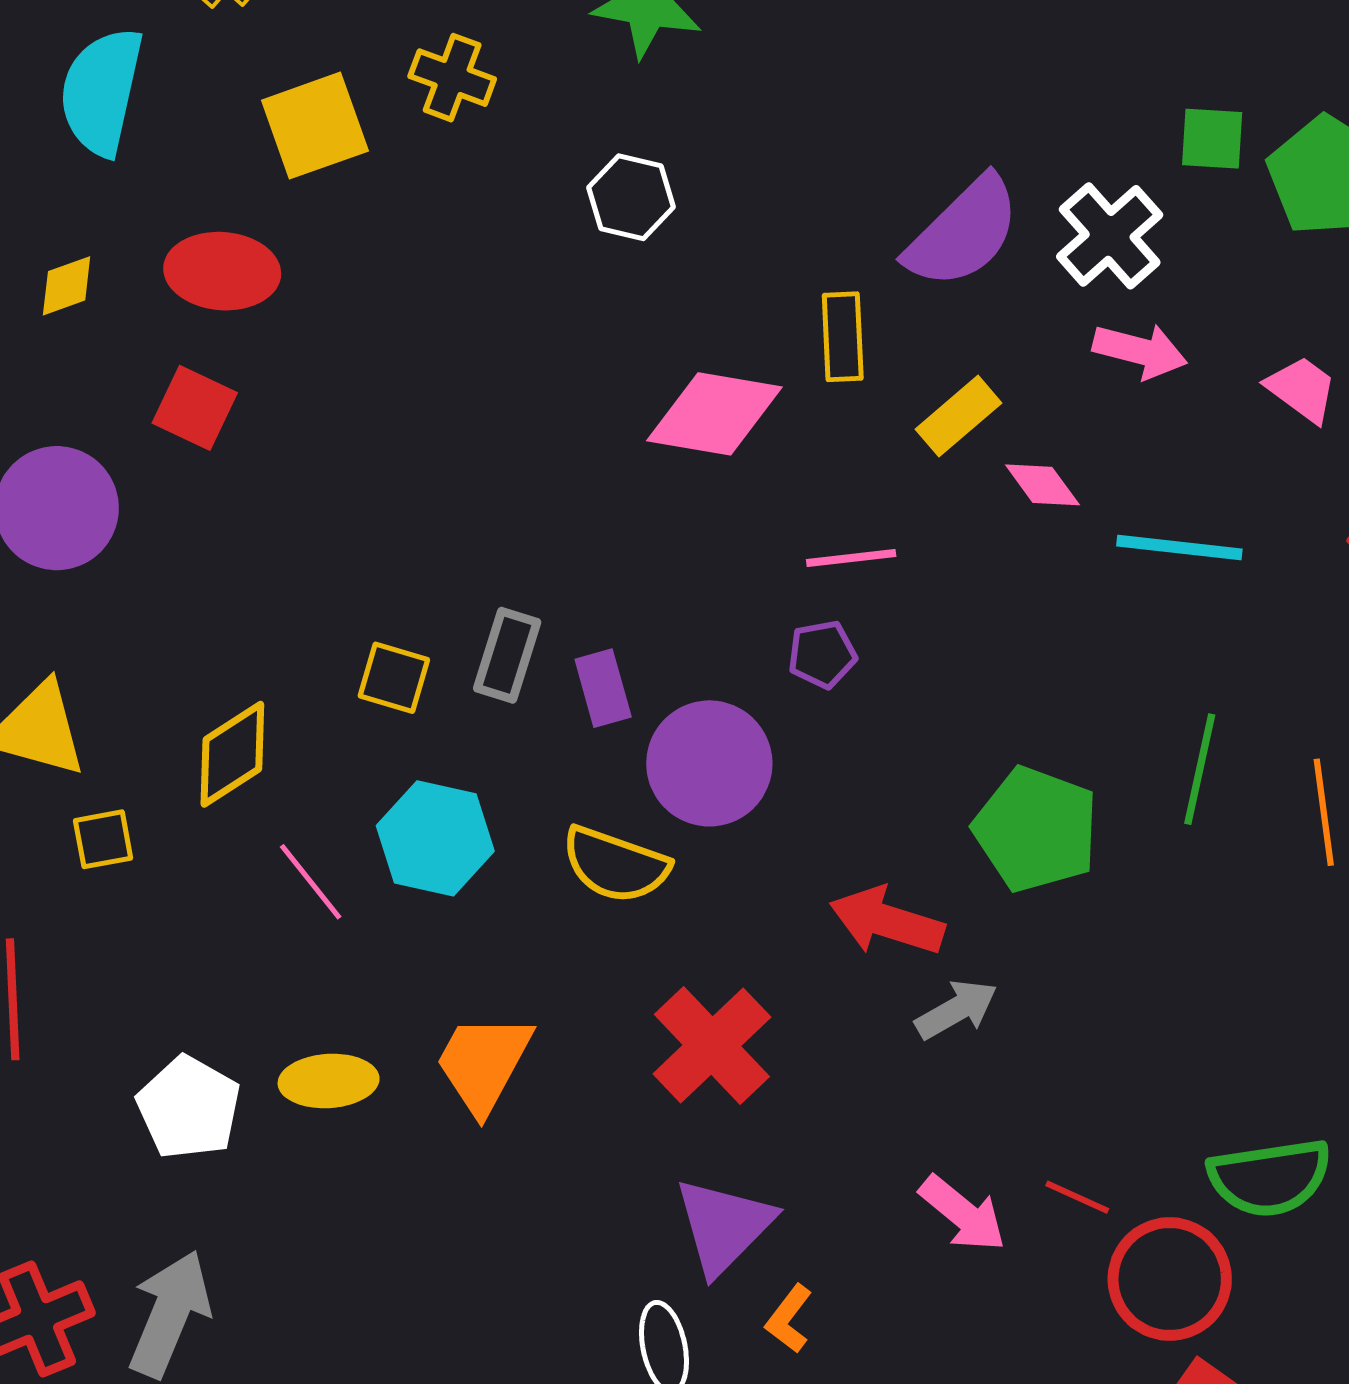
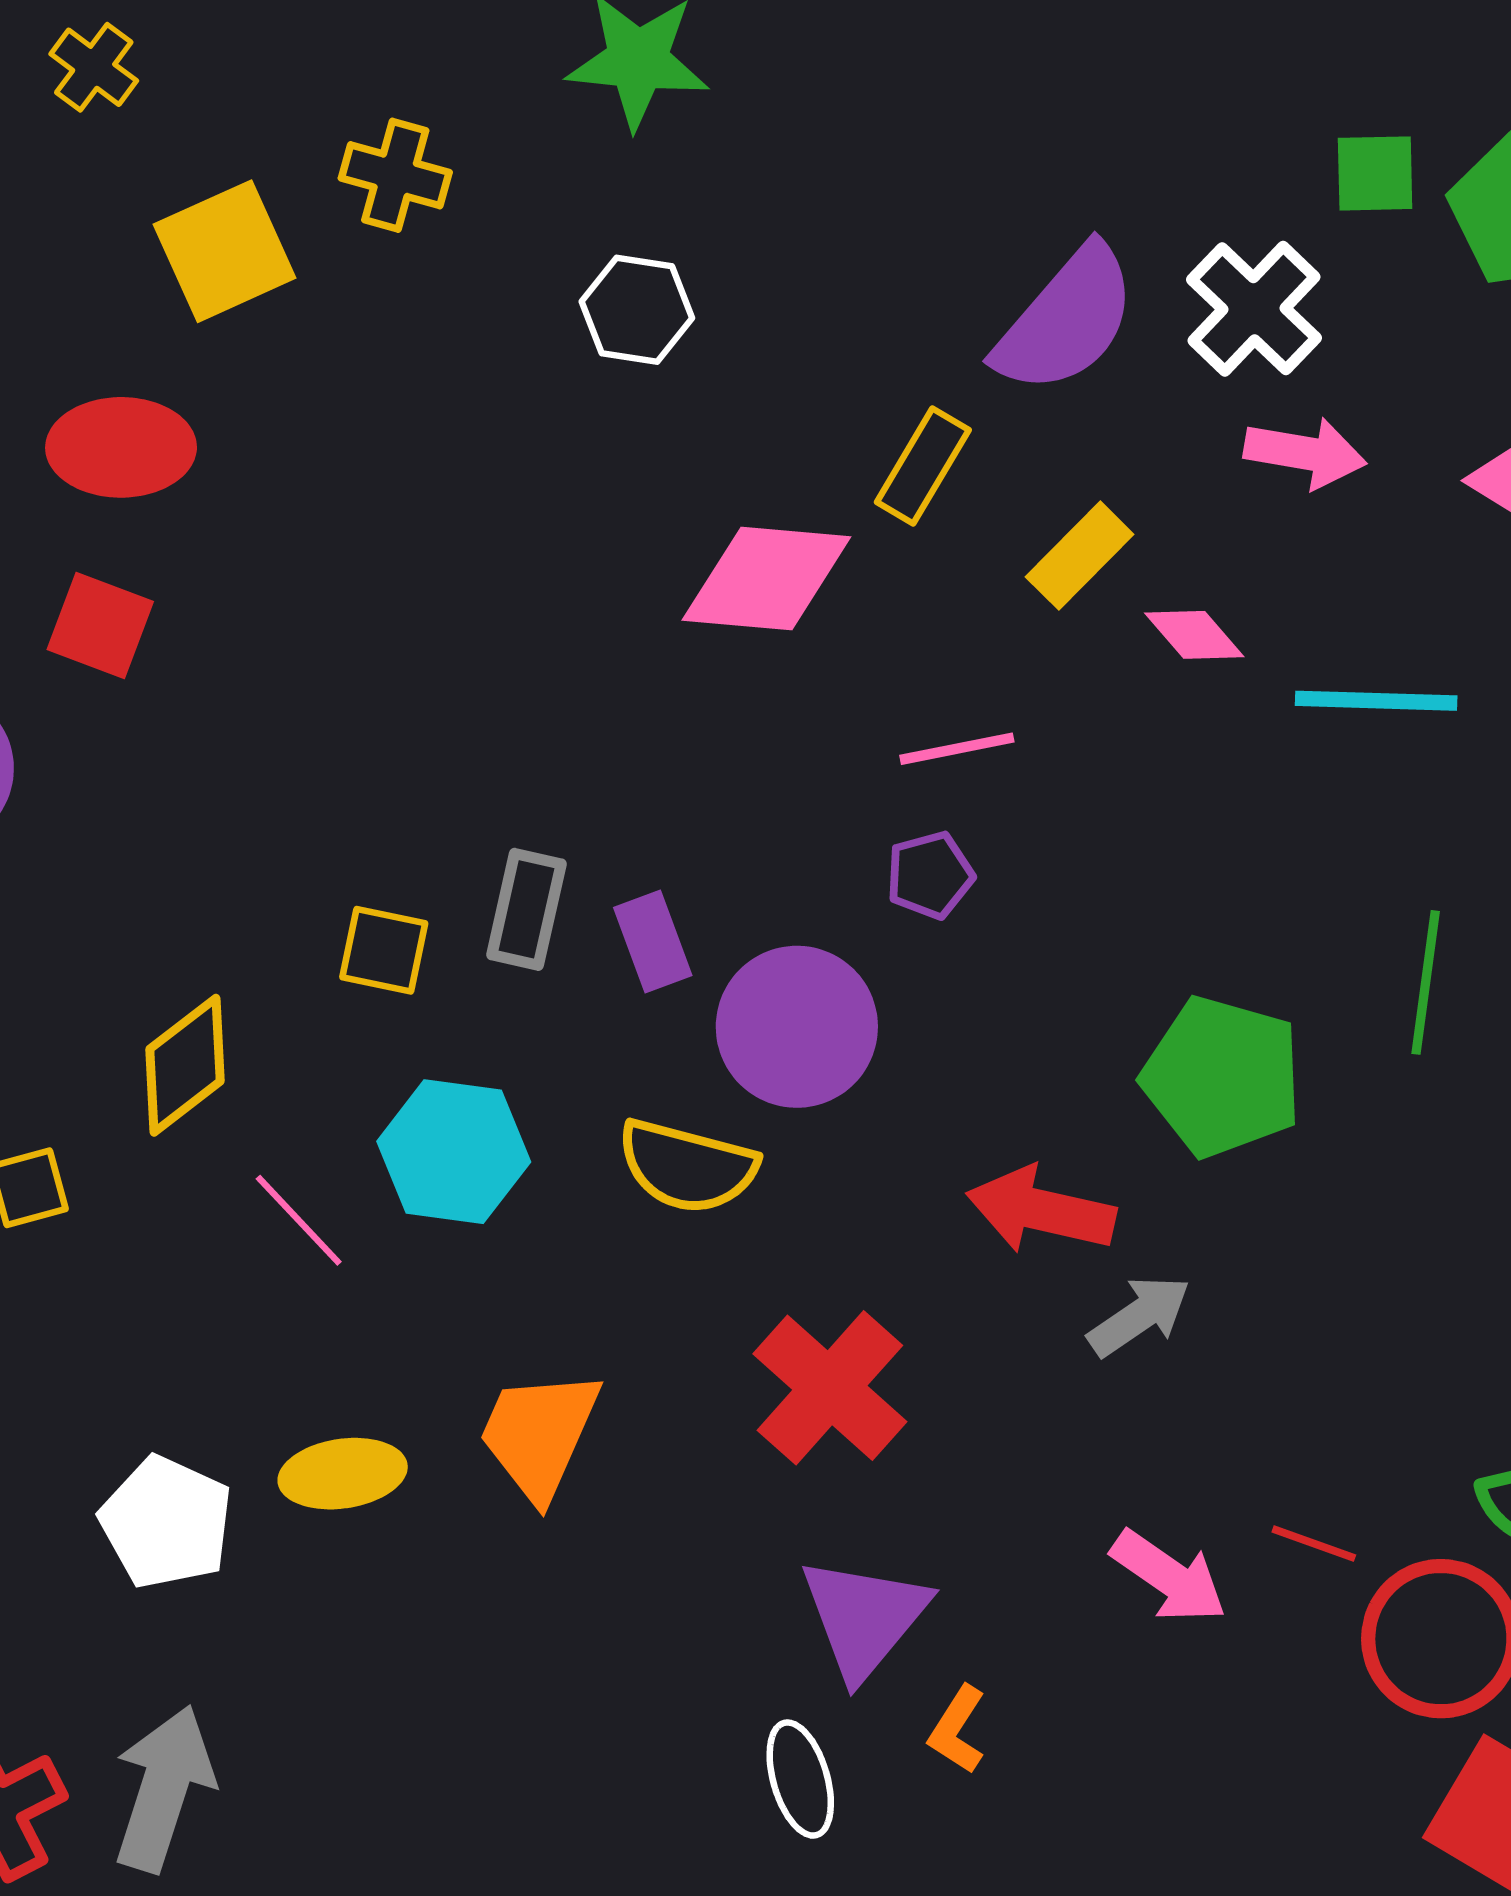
yellow rectangle: (843, 337) -> (923, 466), turned 38

